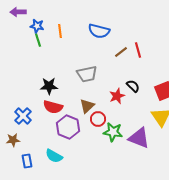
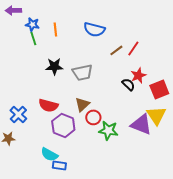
red line: (138, 50) -> (133, 48), turned 49
black star: (49, 86) -> (54, 66), moved
red star: (117, 96) -> (138, 75), moved
purple triangle: (139, 138) -> (141, 124), moved
blue rectangle: (27, 161) -> (59, 165), moved, turned -72

